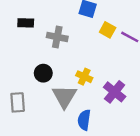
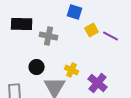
black rectangle: (26, 23) -> (22, 24), size x1.5
yellow square: (108, 30) -> (92, 30), turned 32

